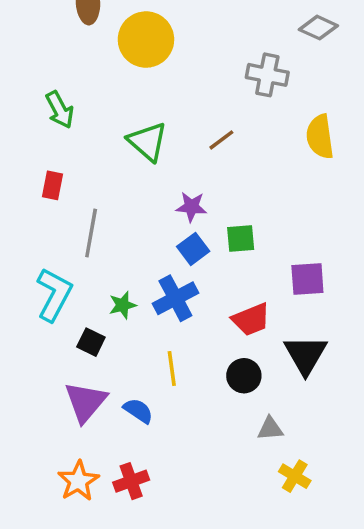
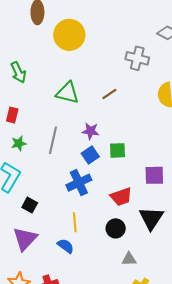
green triangle: (148, 142) -> (67, 93), turned -30
gray line: (91, 233) -> (53, 140), moved
green star: (123, 305) -> (19, 143), moved
blue semicircle: (138, 411) -> (66, 246), moved

